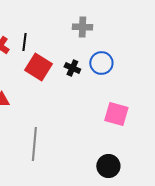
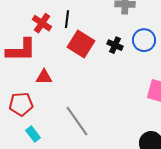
gray line: (34, 144) -> (77, 121), turned -40

